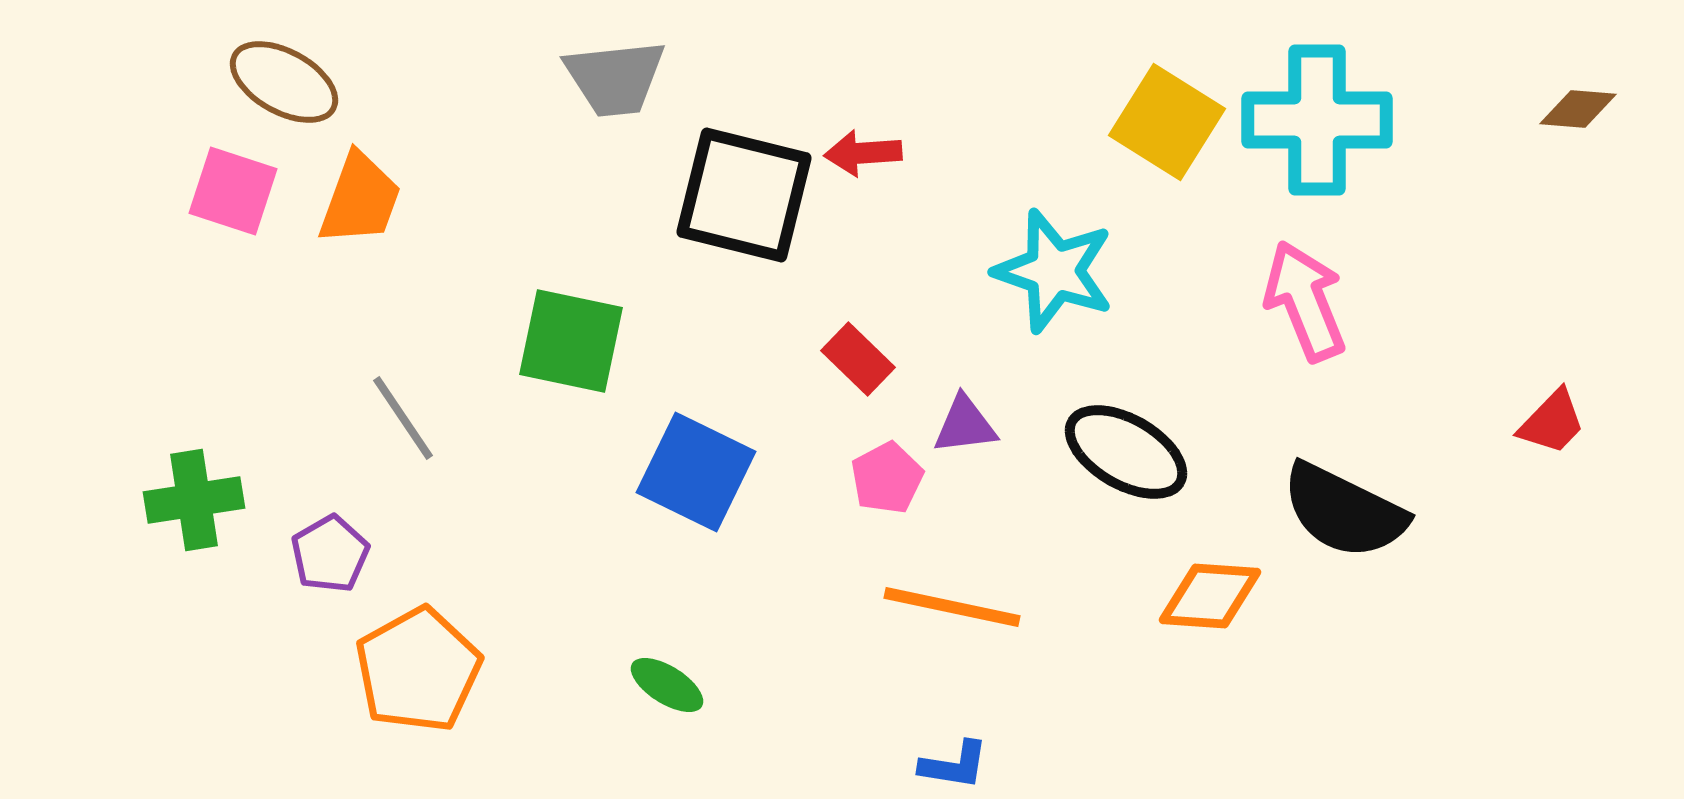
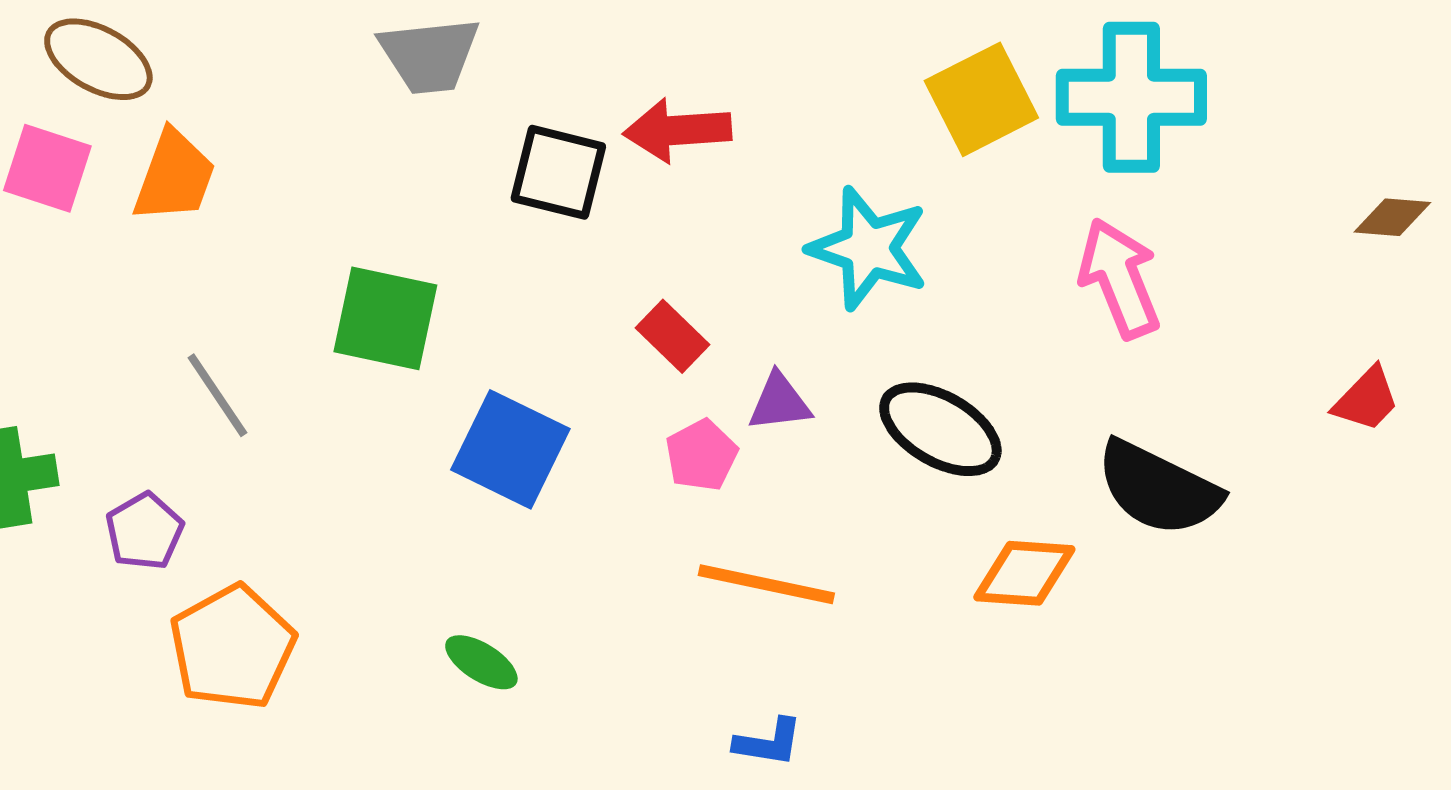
brown diamond: (1578, 109) -> (1392, 217), moved
yellow square: (1167, 122) -> (981, 99), turned 31
red arrow: (863, 153) -> (677, 130), size x1.4
black square: (744, 195) -> (558, 172), size x0.7

